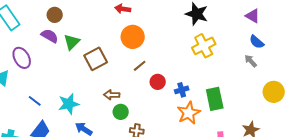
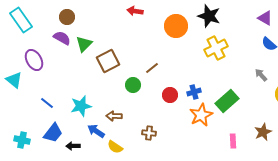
orange circle: (133, 37) -> (176, 26), moved
gray arrow: (251, 61) -> (261, 75), moved
red circle: (158, 82) -> (170, 95), moved
brown arrow: (112, 95) -> (114, 116), moved
green rectangle: (215, 99) -> (227, 101), turned 60
green circle: (121, 112) -> (133, 85), moved

